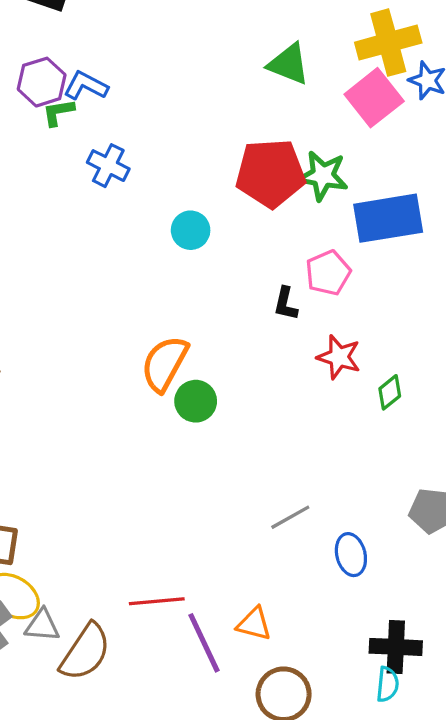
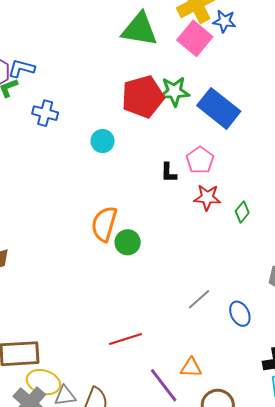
green triangle: (289, 64) -> (140, 29), size x1.4
blue rectangle: (388, 218) -> (219, 108), turned 60
pink pentagon: (328, 273) -> (200, 160), moved
red line: (157, 601) -> (125, 339), moved

